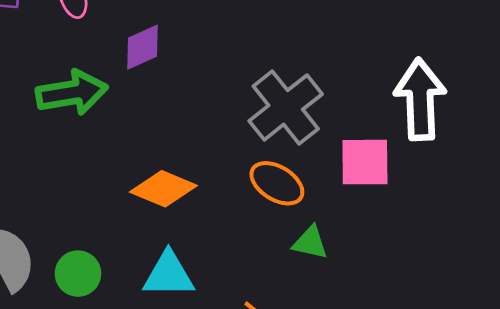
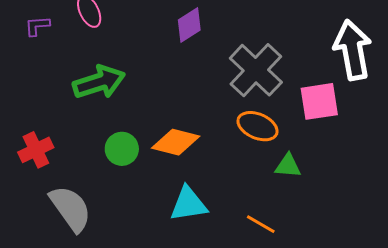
purple diamond: (143, 47) -> (189, 25), moved
green circle: (78, 274) -> (122, 149), moved

